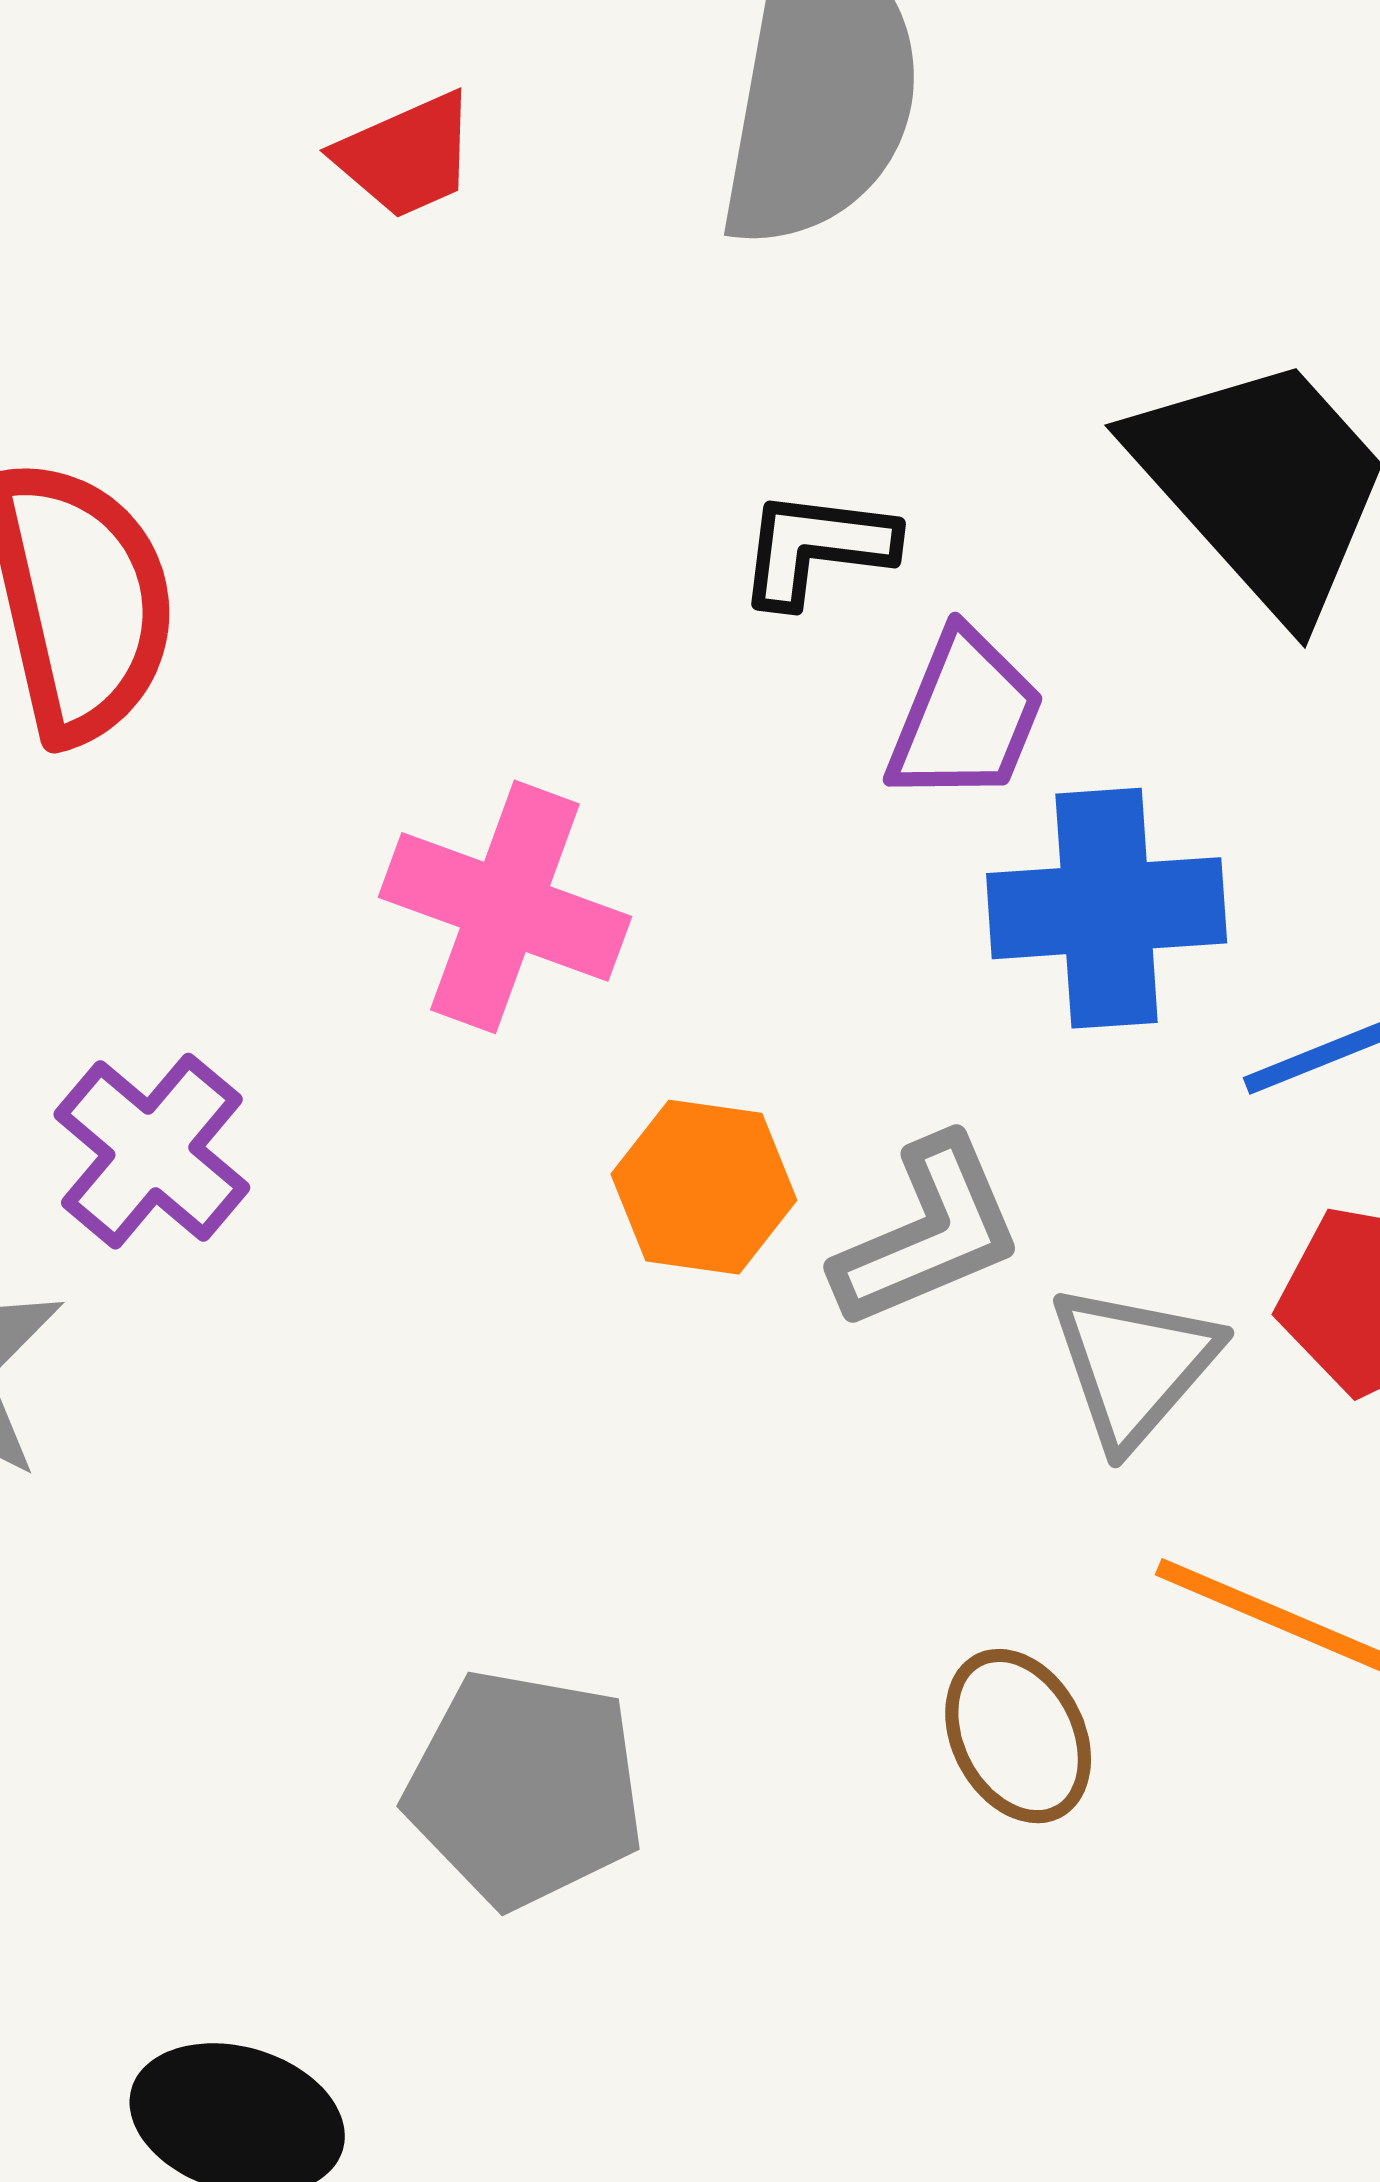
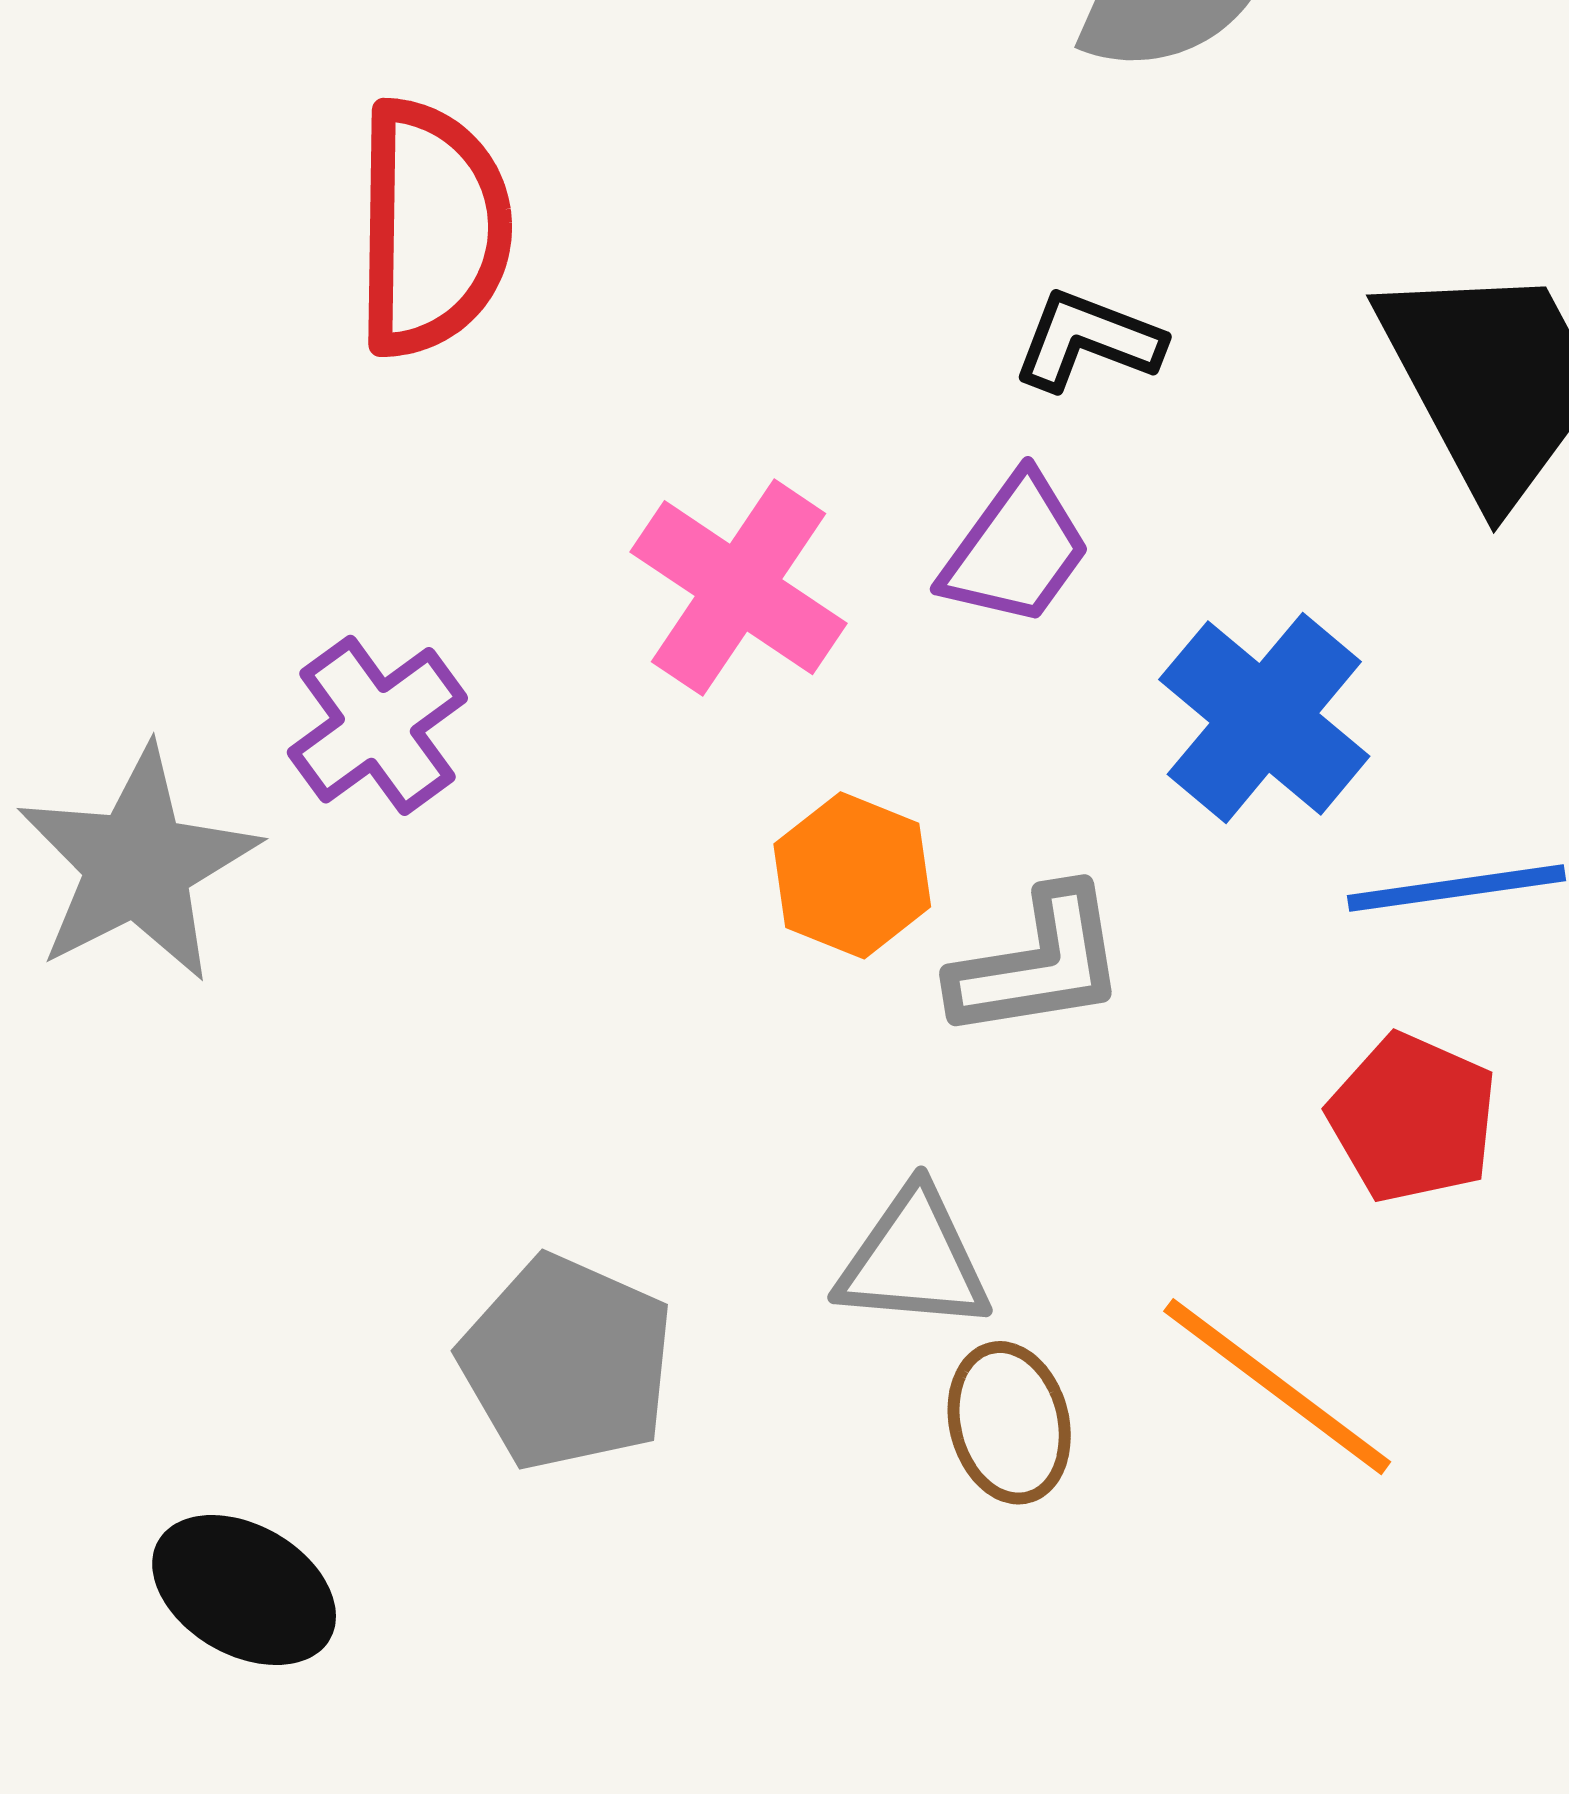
purple trapezoid: (965, 717) -> (1016, 550), moved
blue cross: (1107, 908) -> (1264, 718), turned 30
gray triangle: (1134, 1365) -> (914, 1260), moved, turned 40

